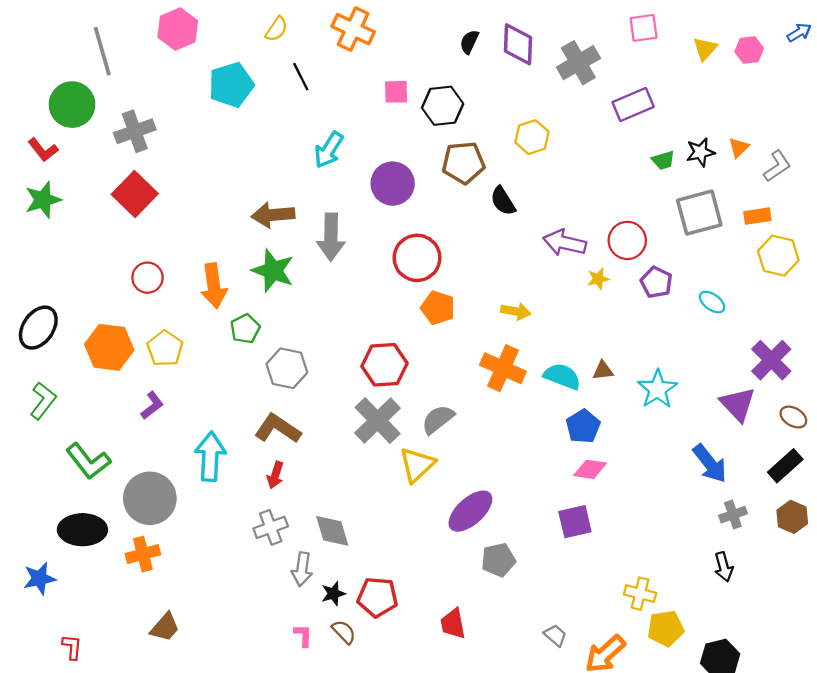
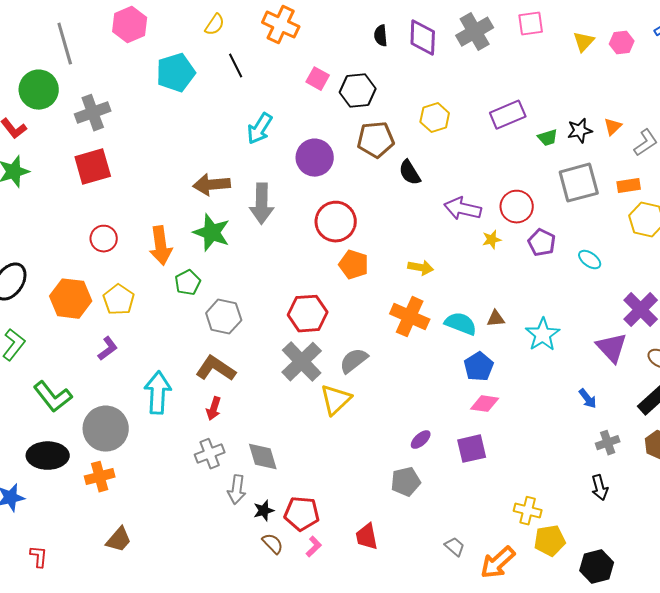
black semicircle: (469, 42) -> (381, 36), turned -30
gray cross: (578, 63) -> (475, 32), moved
pink square: (396, 92) -> (318, 79), turned 30
purple rectangle: (633, 105) -> (508, 115), moved
red square: (135, 194) -> (93, 167), turned 30
blue arrow: (710, 463) -> (588, 399), size x0.6
purple ellipse: (470, 511) -> (421, 440), moved, size x0.5
pink L-shape: (303, 635) -> (314, 547), moved, turned 45

